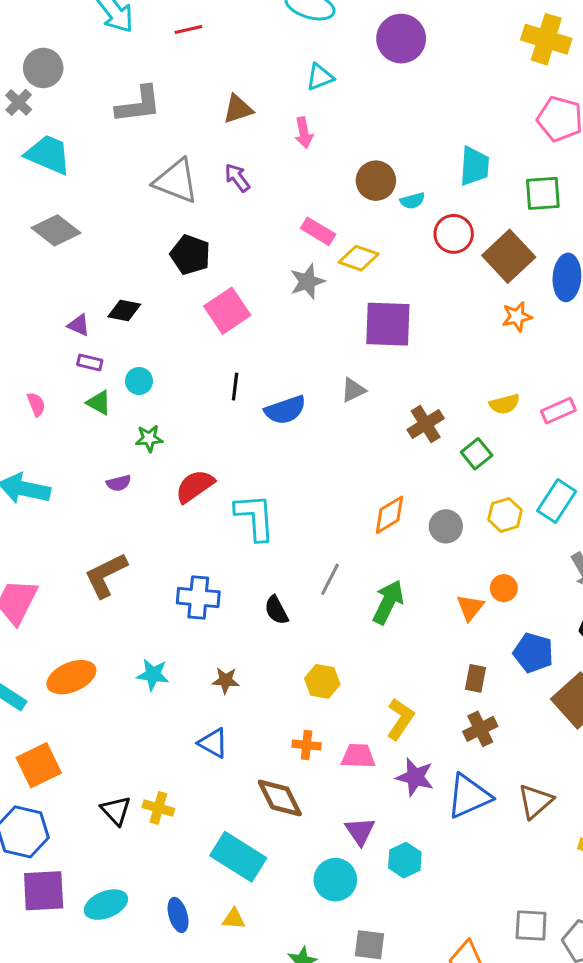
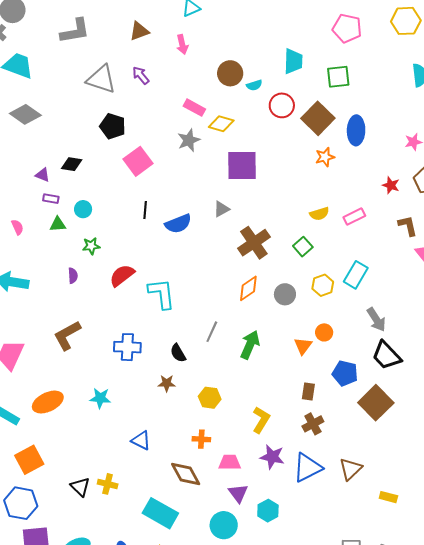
green triangle: (99, 403) -> (58, 224), turned -30
brown cross: (426, 424) -> (254, 243), moved, size x1.4
purple semicircle: (119, 483) -> (73, 276), turned -77
brown star: (226, 680) -> (167, 383), moved
pink trapezoid: (358, 756) -> (230, 462), moved

